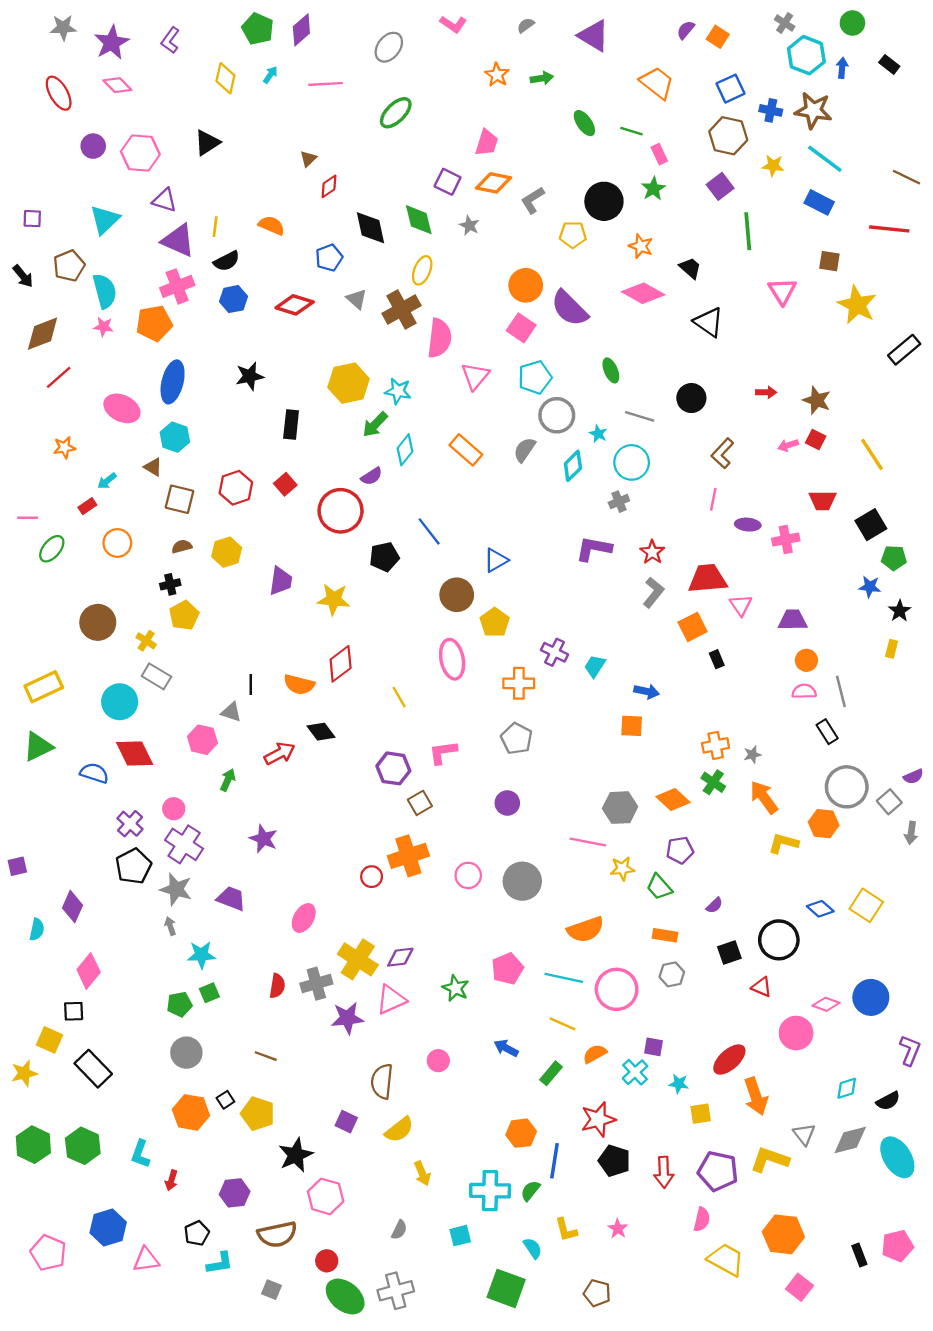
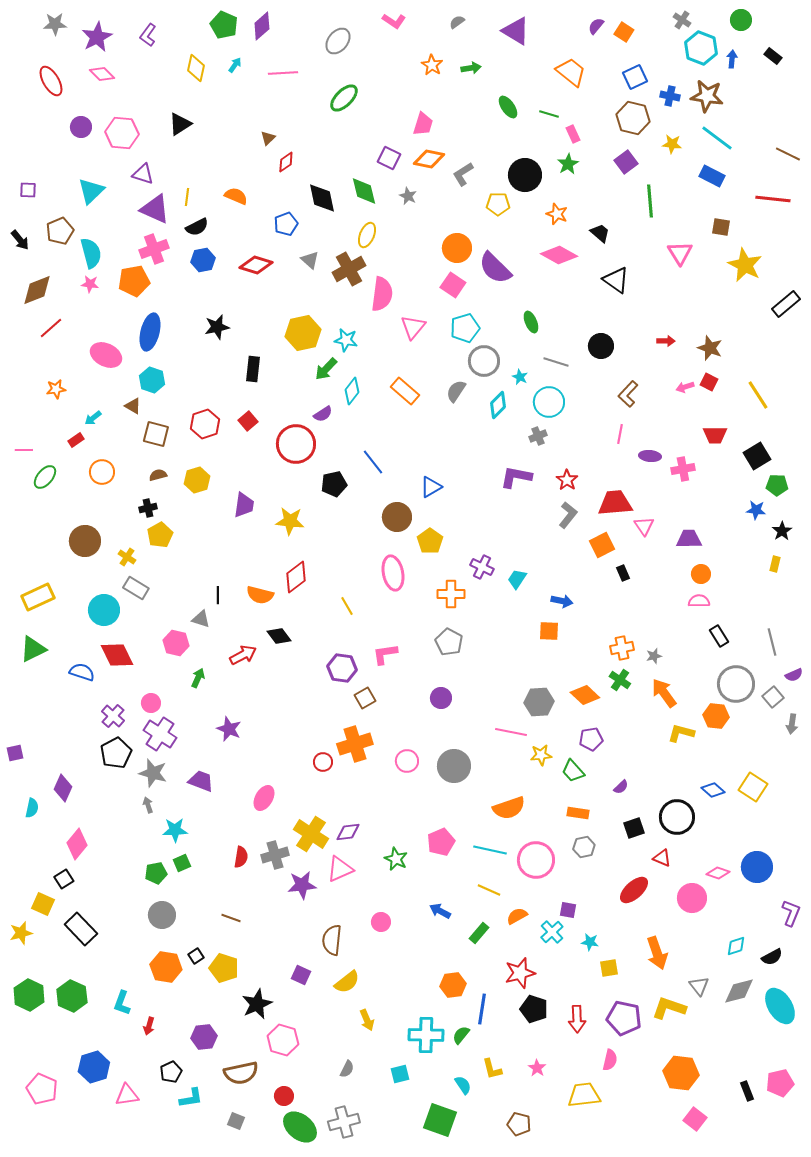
gray line: (841, 691) -> (772, 642), moved
black square: (74, 1011) -> (64, 879), turned -30
red ellipse: (729, 1060) -> (634, 890), moved
yellow trapezoid: (726, 1260) -> (584, 1095), moved, turned -36

